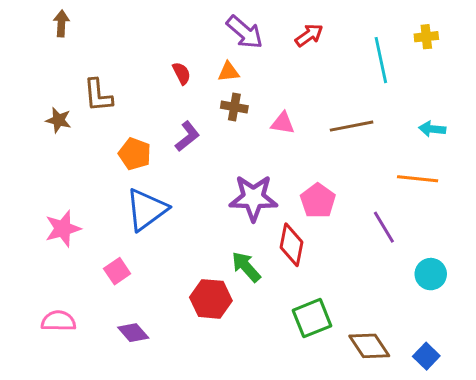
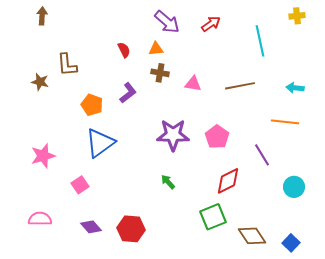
yellow cross: (426, 37) -> (297, 16), moved
red diamond: (291, 245) -> (228, 181), moved, turned 52
green arrow: (246, 267) -> (168, 182), size x0.7
red hexagon: (211, 299) -> (131, 229), moved

